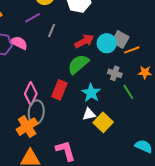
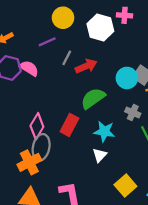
red arrow: (84, 41) -> (86, 66), moved
cyan star: (91, 93) -> (104, 131), turned -30
white triangle: (89, 114) -> (100, 155), turned -40
yellow square: (103, 122) -> (125, 186), moved

